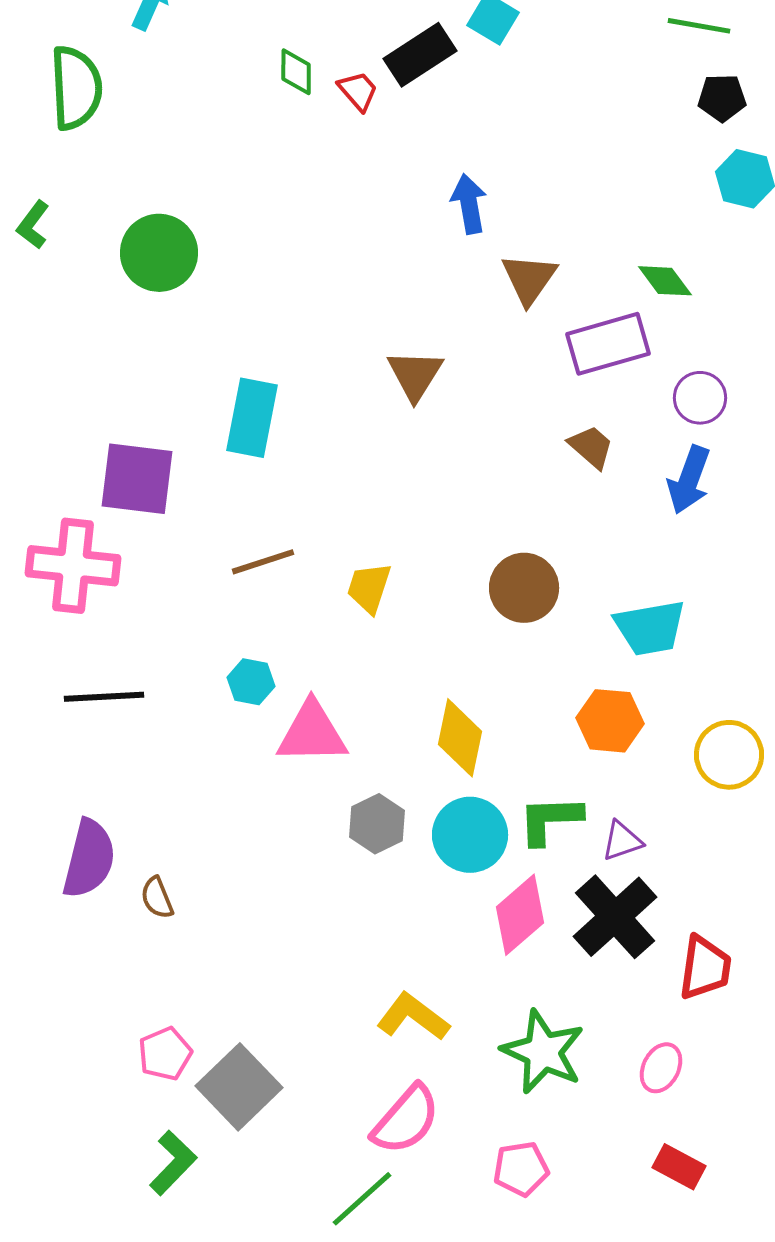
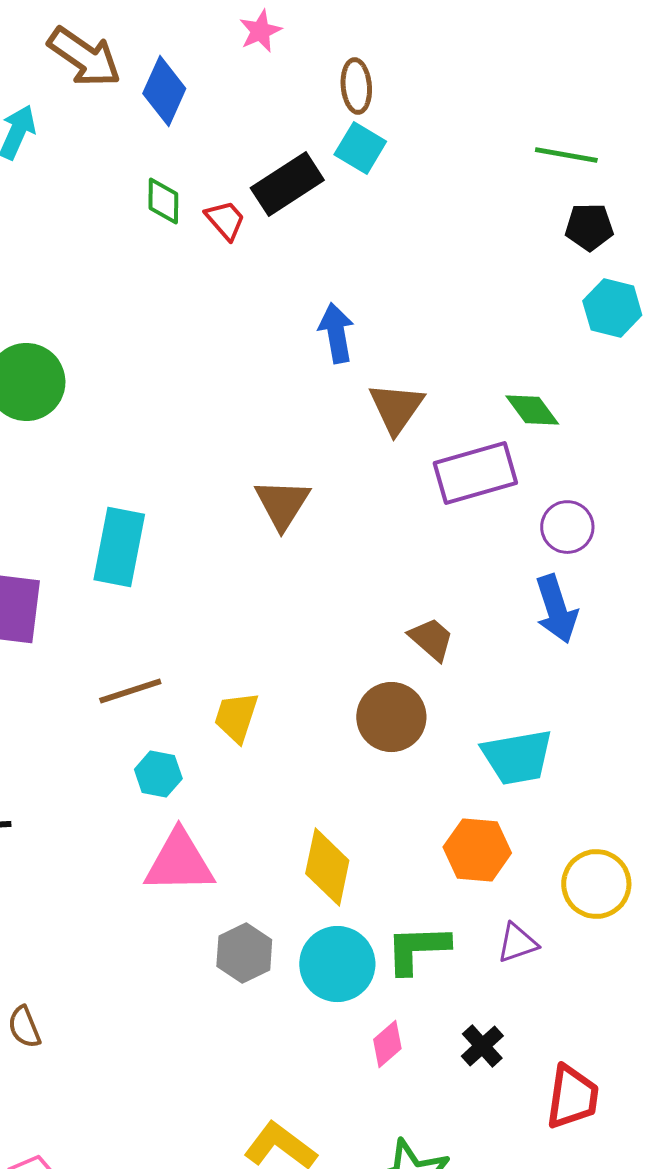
brown trapezoid: (591, 447) -> (431, 639), moved
blue arrow: (689, 480) -> (556, 609), turned -38
cyan hexagon: (251, 682) -> (158, 774), moved
purple triangle: (622, 841) -> (517, 943), moved
pink diamond: (520, 915) -> (387, 1044), size x0.6
black cross: (615, 917) -> (482, 1046), size x0.5

